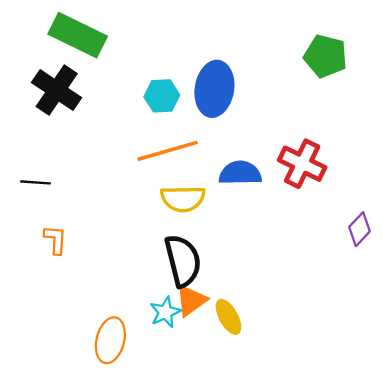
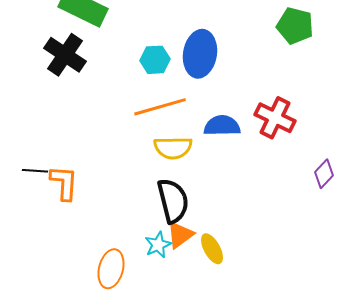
black line: (36, 182) -> (35, 171), moved
orange L-shape: (55, 240) -> (64, 183), size x1.4

